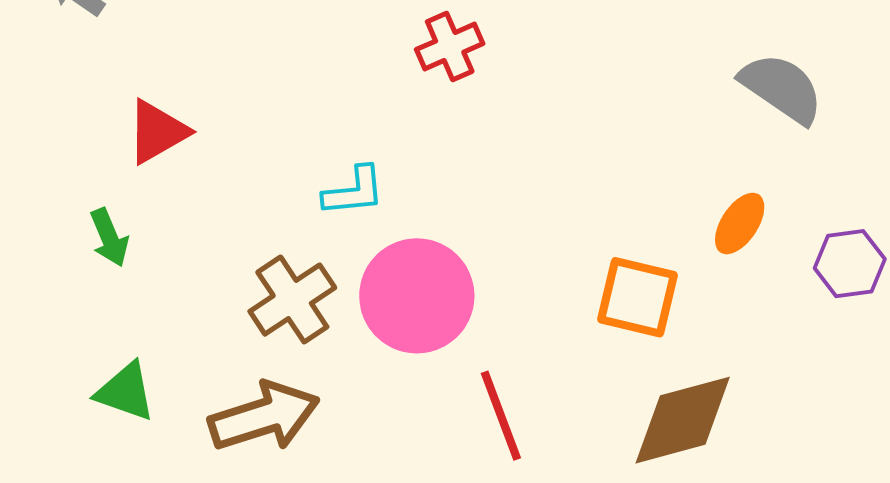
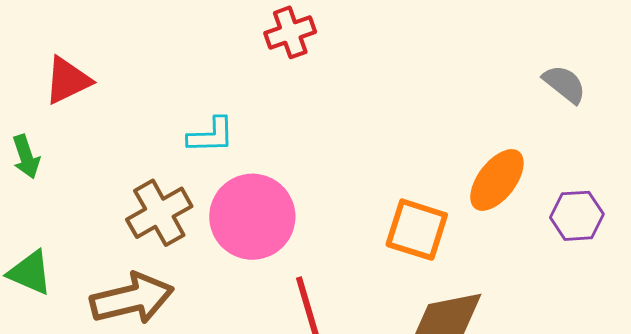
gray semicircle: (782, 88) -> (564, 84), moved, size x0.7
orange ellipse: (740, 223) -> (497, 180), size x1.4

